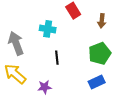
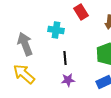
purple star: (45, 87) -> (68, 80), moved

